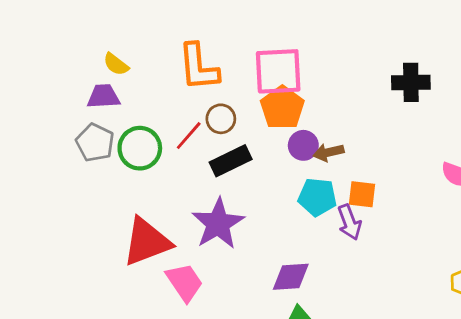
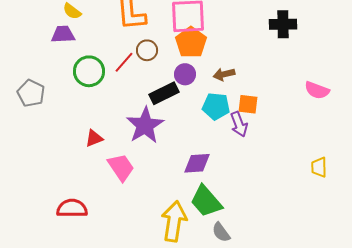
gray pentagon: (95, 143) -> (31, 93), moved
purple circle: (303, 145) -> (185, 74), moved
black rectangle: (231, 161) -> (164, 93), moved
red triangle: (147, 242) -> (94, 138), size x0.5

